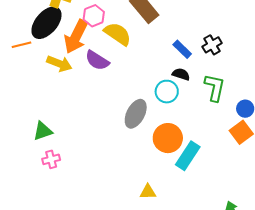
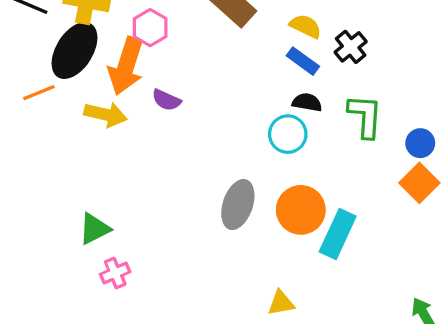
yellow semicircle: (118, 34) -> (306, 26), moved, size x0.7
purple semicircle: (97, 60) -> (166, 100), size x0.7
gray ellipse: (136, 114) -> (238, 205), moved

